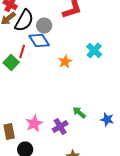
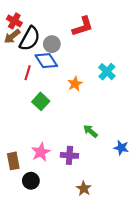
green square: (11, 62) -> (41, 101), moved
green arrow: (79, 112) -> (90, 131), moved
purple cross: (60, 126) -> (69, 155), turned 35

